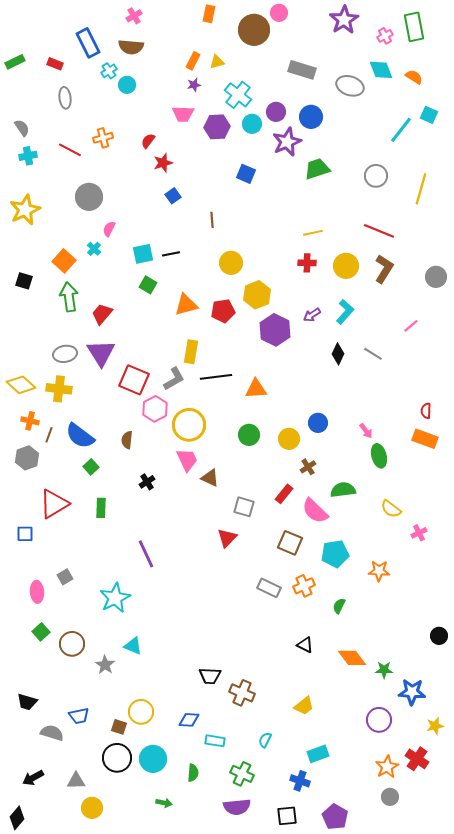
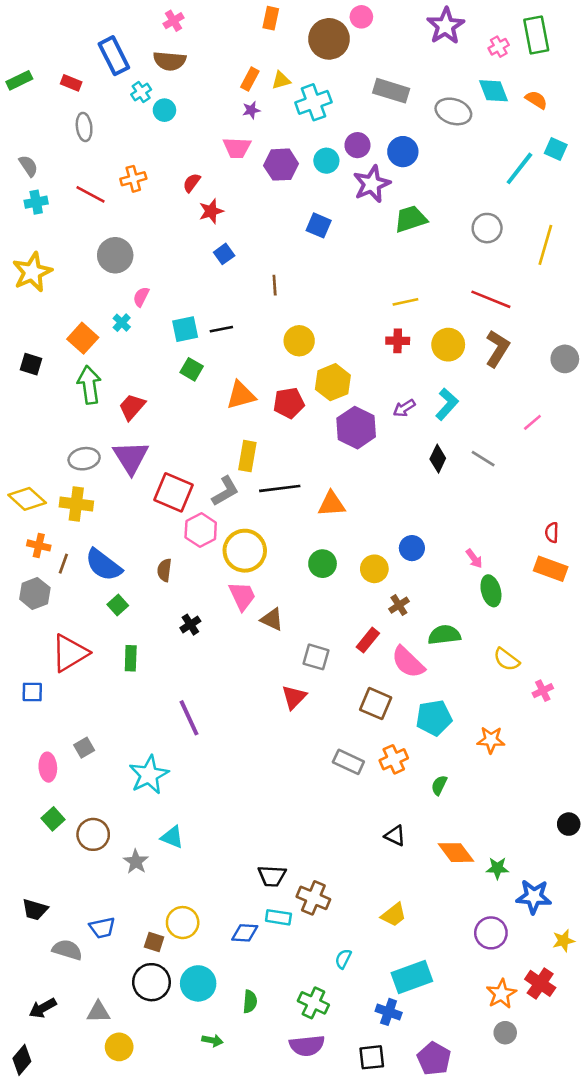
cyan cross: (238, 95) -> (313, 102), moved, turned 32
cyan rectangle: (215, 741) -> (278, 917), moved
cyan rectangle: (318, 754) -> (412, 977), size x1.4

